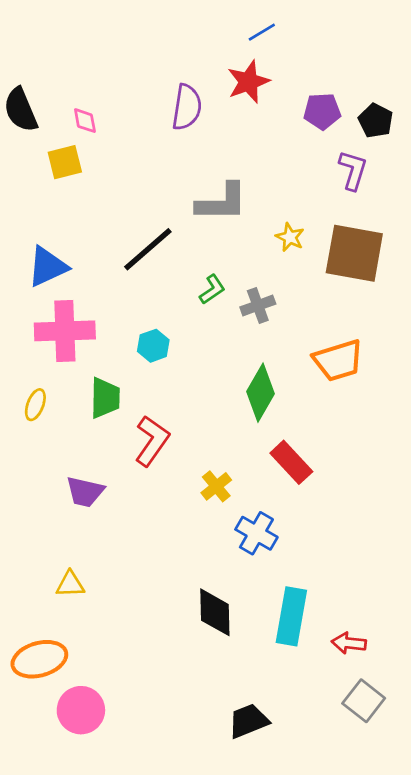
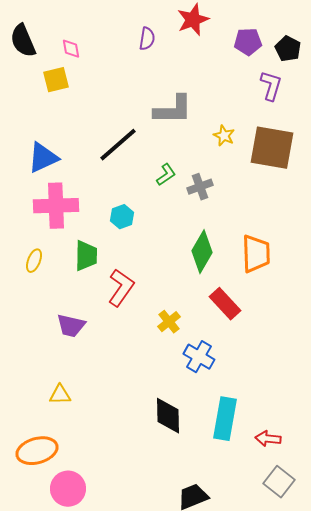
purple semicircle: (187, 107) -> (147, 39), size x0.7
orange trapezoid: (338, 360) -> (256, 254), moved, turned -75

